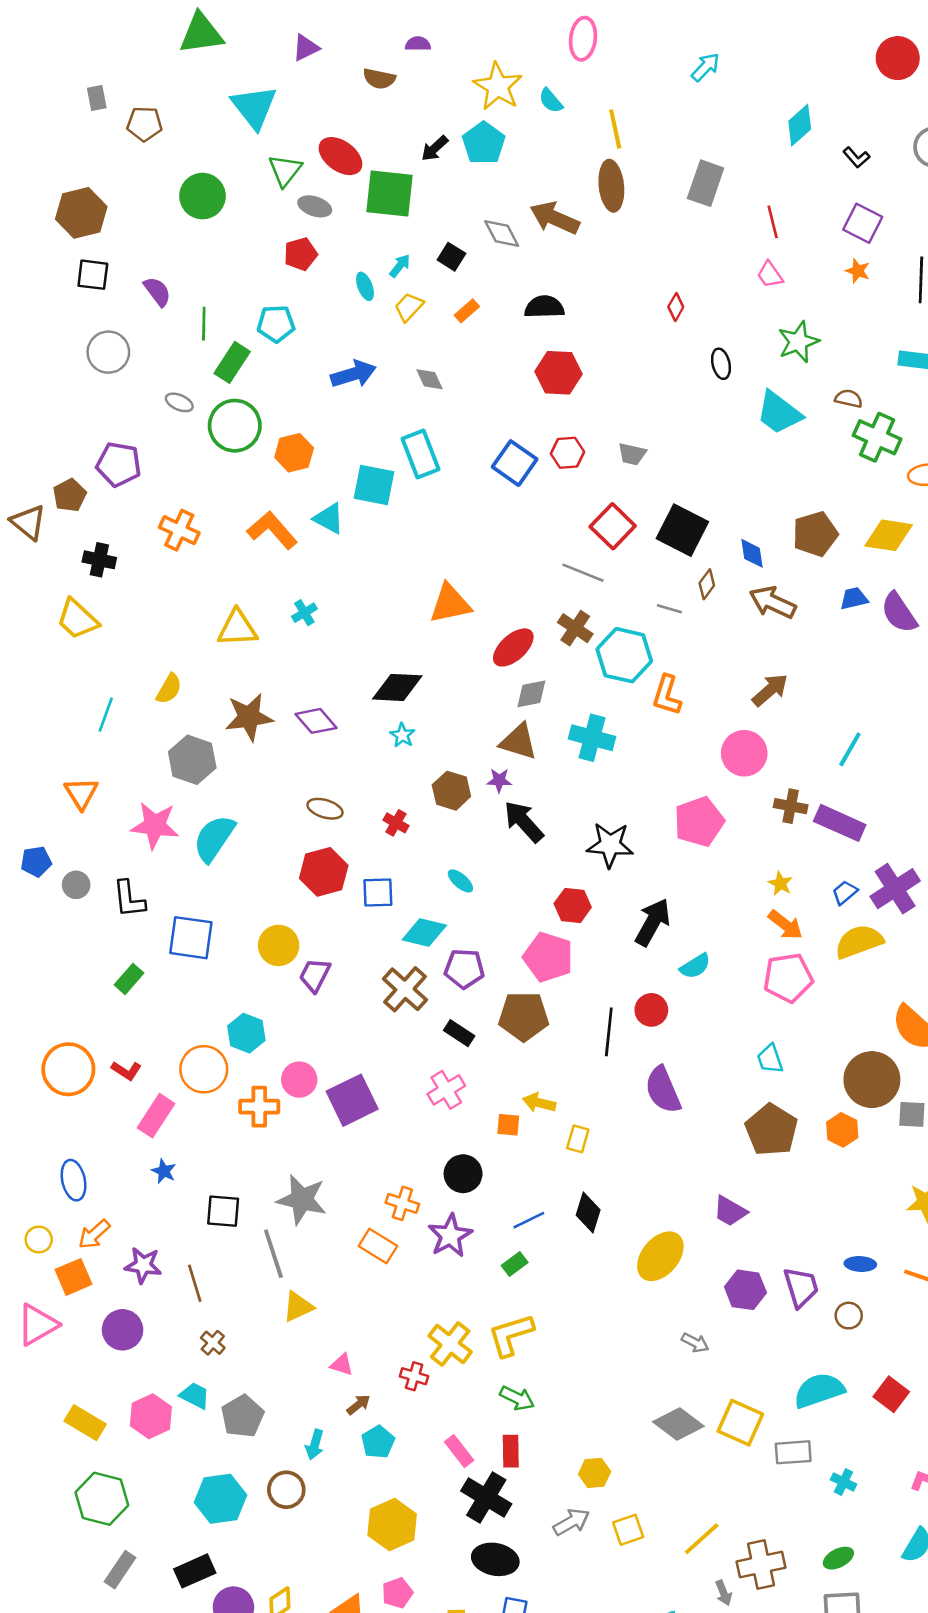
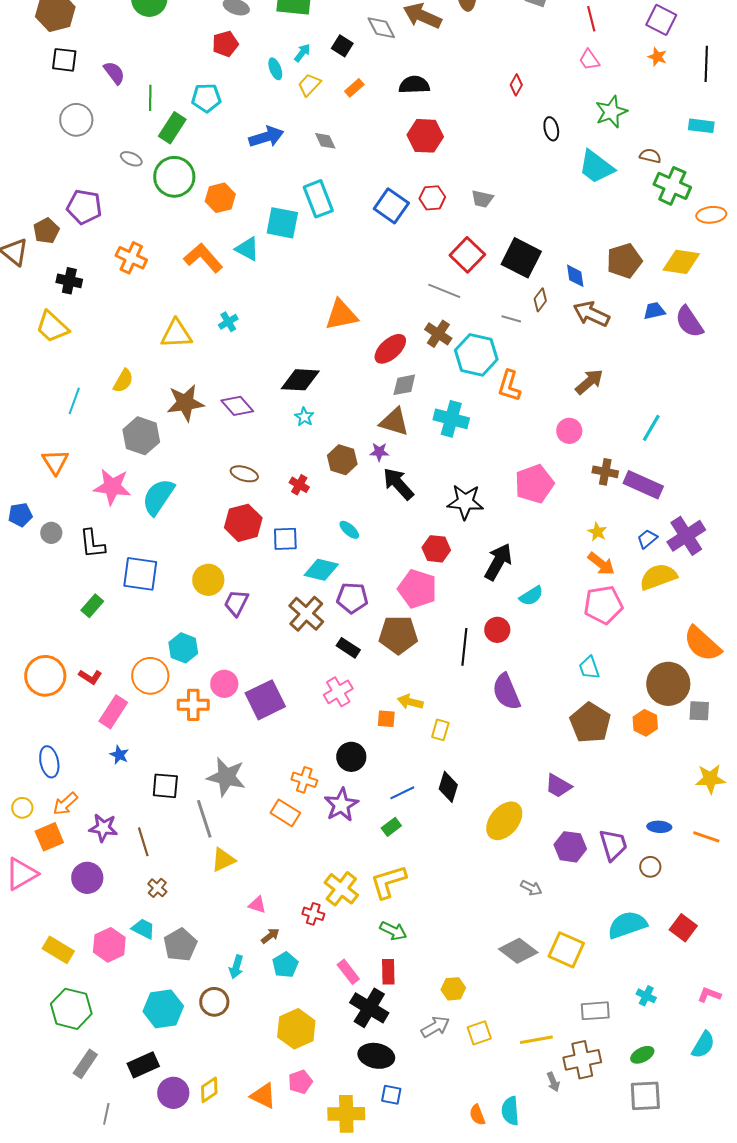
pink circle: (744, 753) -> (569, 431), size x0.7
gray rectangle: (793, 1452) -> (595, 1011), moved
yellow line: (702, 1539) -> (536, 1040), turned 32

